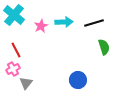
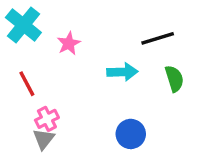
cyan arrow: (64, 22) -> (122, 72), moved
pink cross: (13, 69) -> (47, 119), moved

